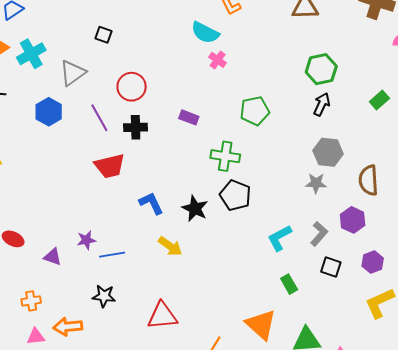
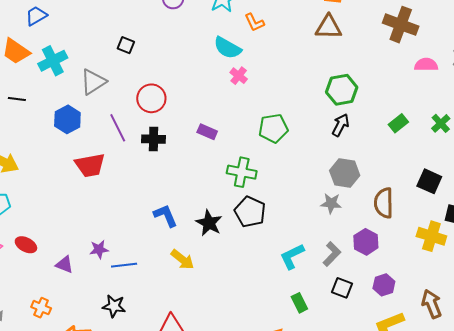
red trapezoid: (110, 166) -> (90, 165), moved
orange cross: (31, 301) -> (41, 308), turned 30

